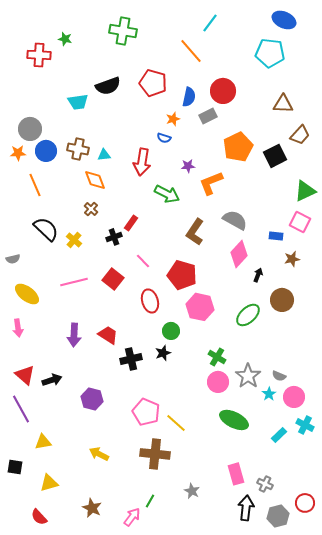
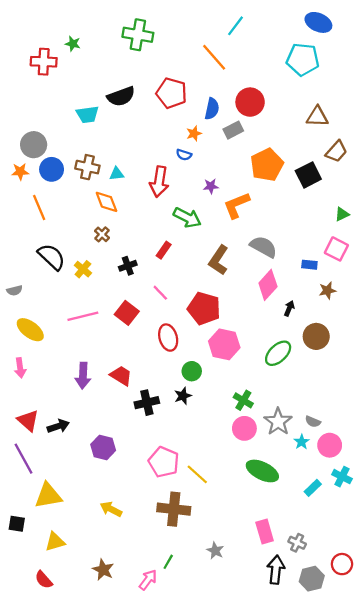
green triangle: (305, 191) -> (342, 214), size x0.6
red rectangle: (131, 223) -> (164, 250), moved
yellow triangle: (43, 442) -> (48, 496), size x1.5

